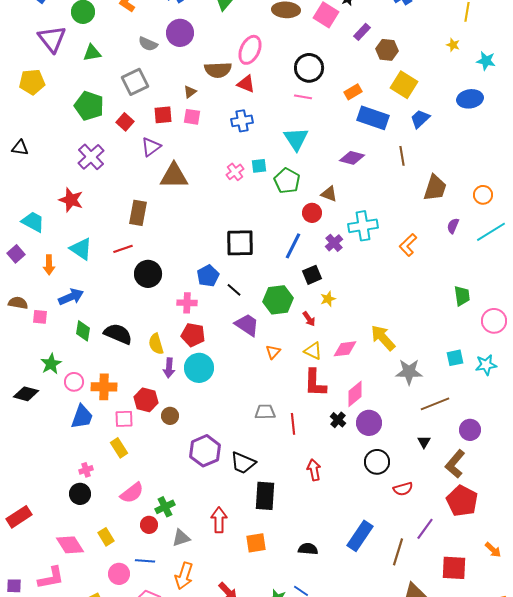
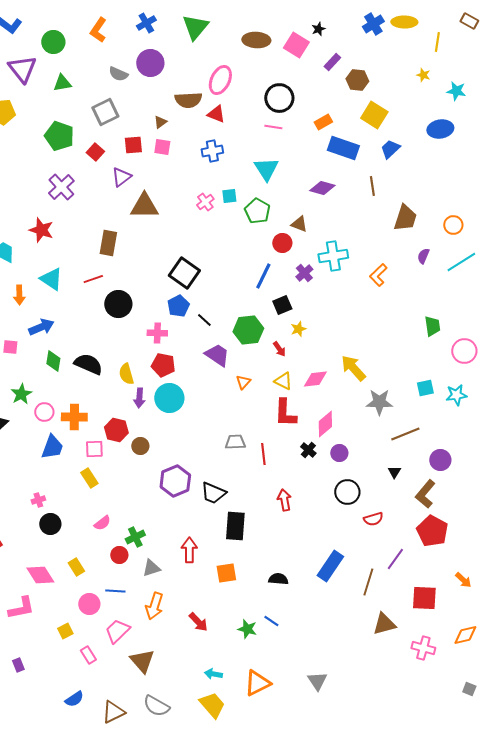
black square: (240, 243) -> (184, 273), moved, turned 36
purple circle: (369, 423) -> (339, 453), size x0.7
pink cross: (86, 470) -> (38, 500), moved
pink semicircle: (132, 493) -> (102, 523), size x0.7

